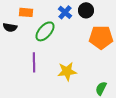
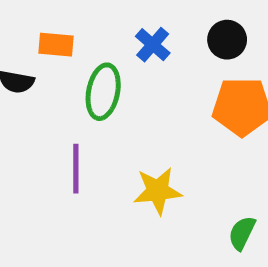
black circle: (86, 10) -> (227, 40), moved
green ellipse: (45, 31) -> (103, 92), turned -30

